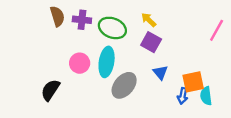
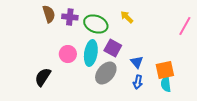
purple square: (151, 42) -> (113, 48), moved
blue arrow: (183, 96) -> (138, 82), moved
cyan semicircle: (206, 96) -> (166, 84), moved

